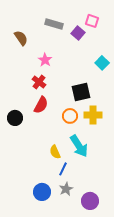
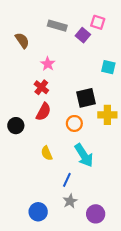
cyan square: (102, 63) -> (108, 67), turned -32
yellow cross: (93, 115) -> (107, 115), moved
yellow semicircle: (55, 152) -> (47, 153), moved
blue circle: (42, 192) -> (38, 212), moved

